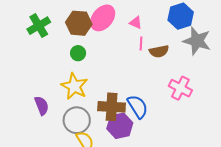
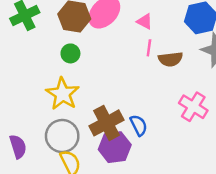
purple semicircle: (42, 106) -> (18, 147), moved
brown cross: (112, 107) -> (106, 123), turned -36
blue semicircle: (138, 107) -> (139, 125), size x0.7

